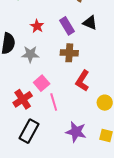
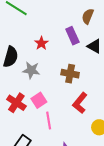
purple rectangle: (67, 26) -> (72, 36), moved
red cross: (23, 99) -> (16, 103), moved, turned -30

